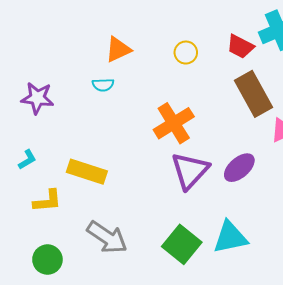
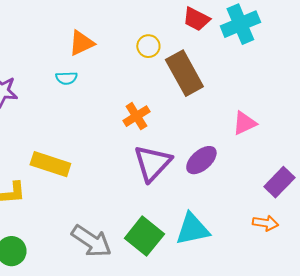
red trapezoid: (240, 46) -> (196, 19), moved
brown rectangle: (253, 94) -> (184, 73), moved
orange cross: (174, 123) -> (136, 116), size x0.7
gray arrow: (107, 237) -> (91, 241), moved

